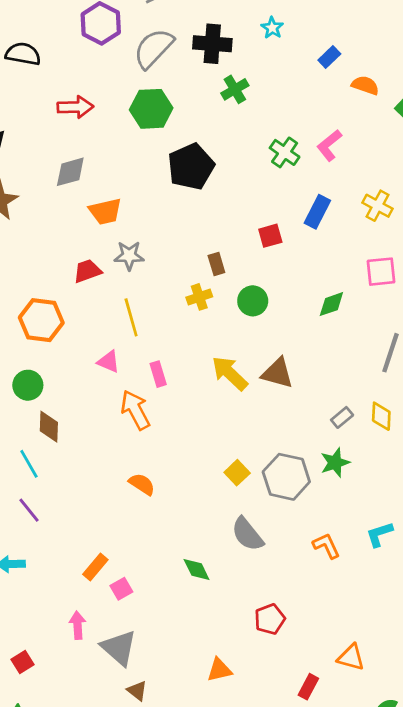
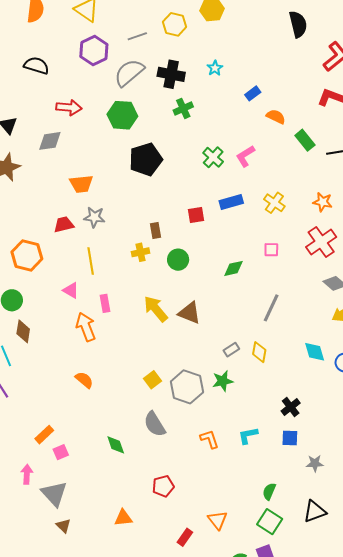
gray diamond: (70, 172) -> (50, 141), moved
blue rectangle: (317, 212) -> (231, 202), turned 40
pink square: (381, 272) -> (271, 250), size x0.7
orange triangle: (351, 657) -> (218, 520), turned 30

